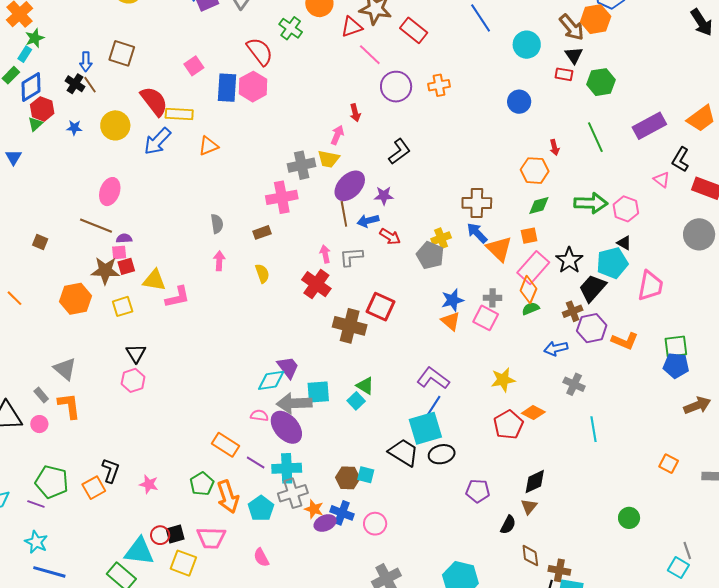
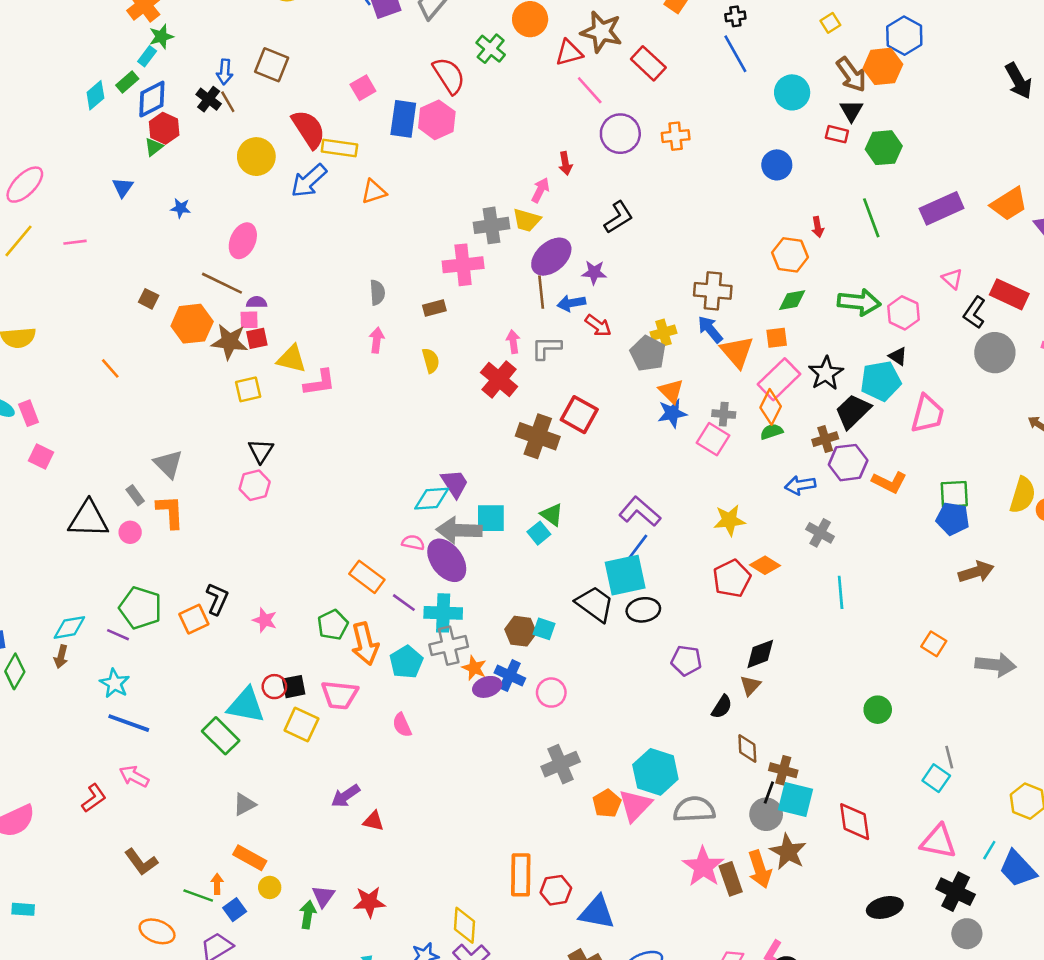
blue star: (74, 128) -> (181, 208), moved
black L-shape: (681, 160) -> (974, 313), moved
orange hexagon: (75, 299) -> (192, 324), moved
orange triangle: (451, 321) -> (671, 391), moved

